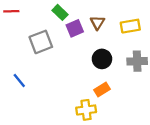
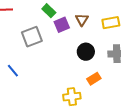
orange rectangle: (102, 90) -> (94, 79), moved

